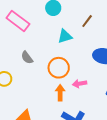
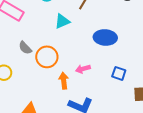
orange circle: (59, 68) -> (47, 57), moved

